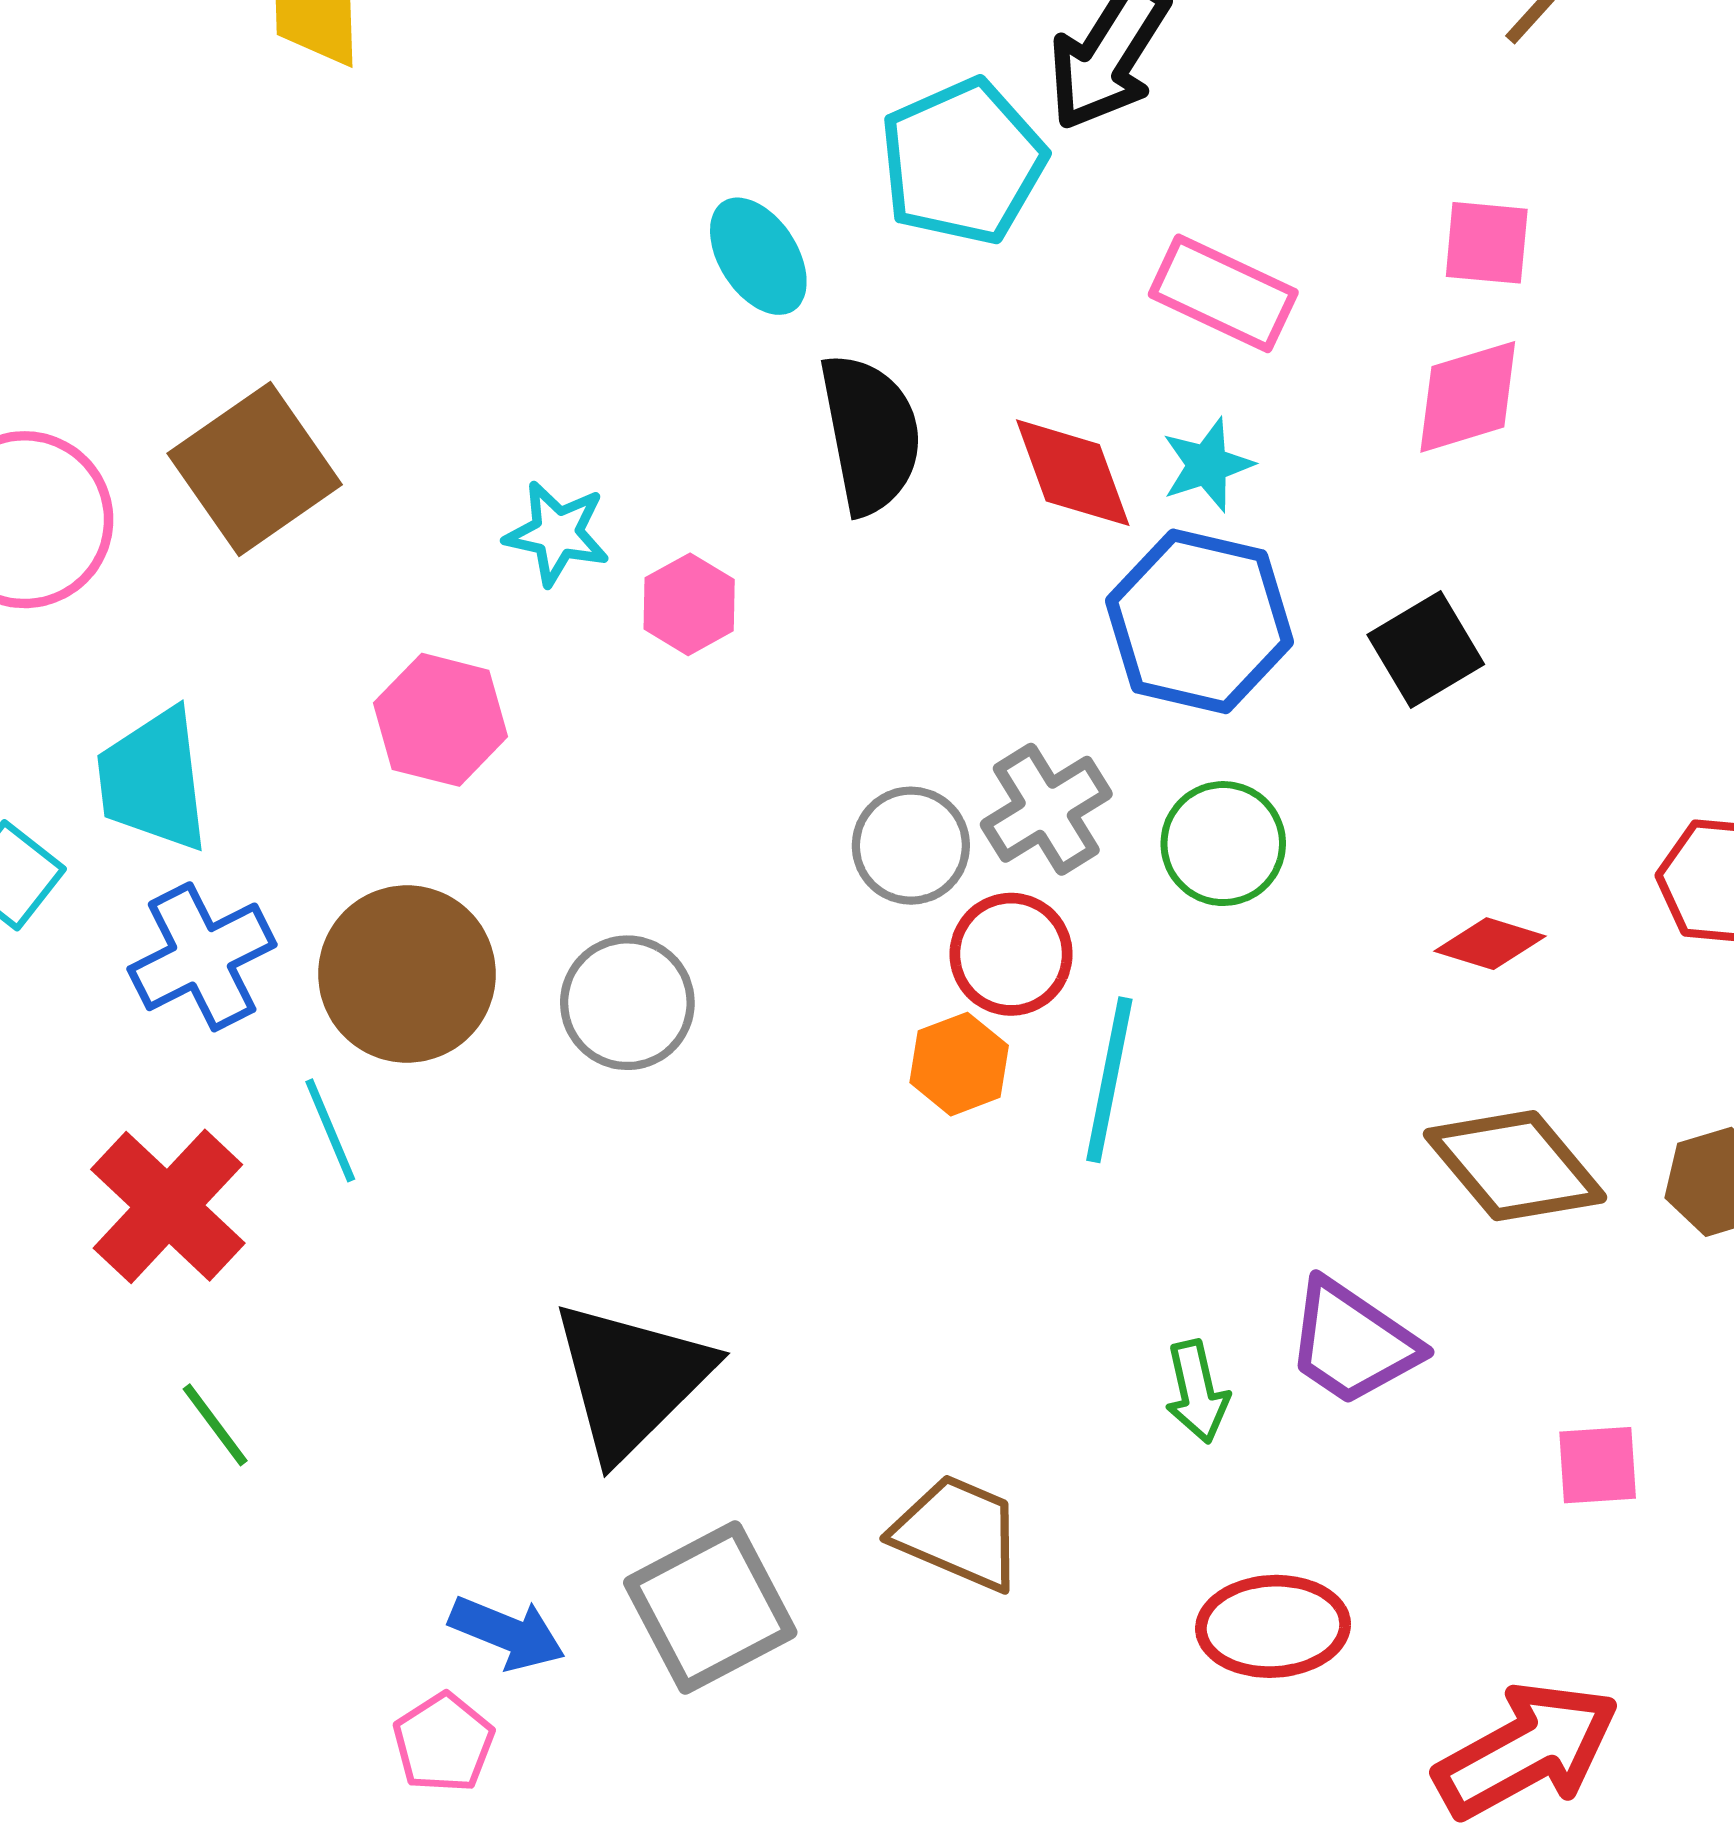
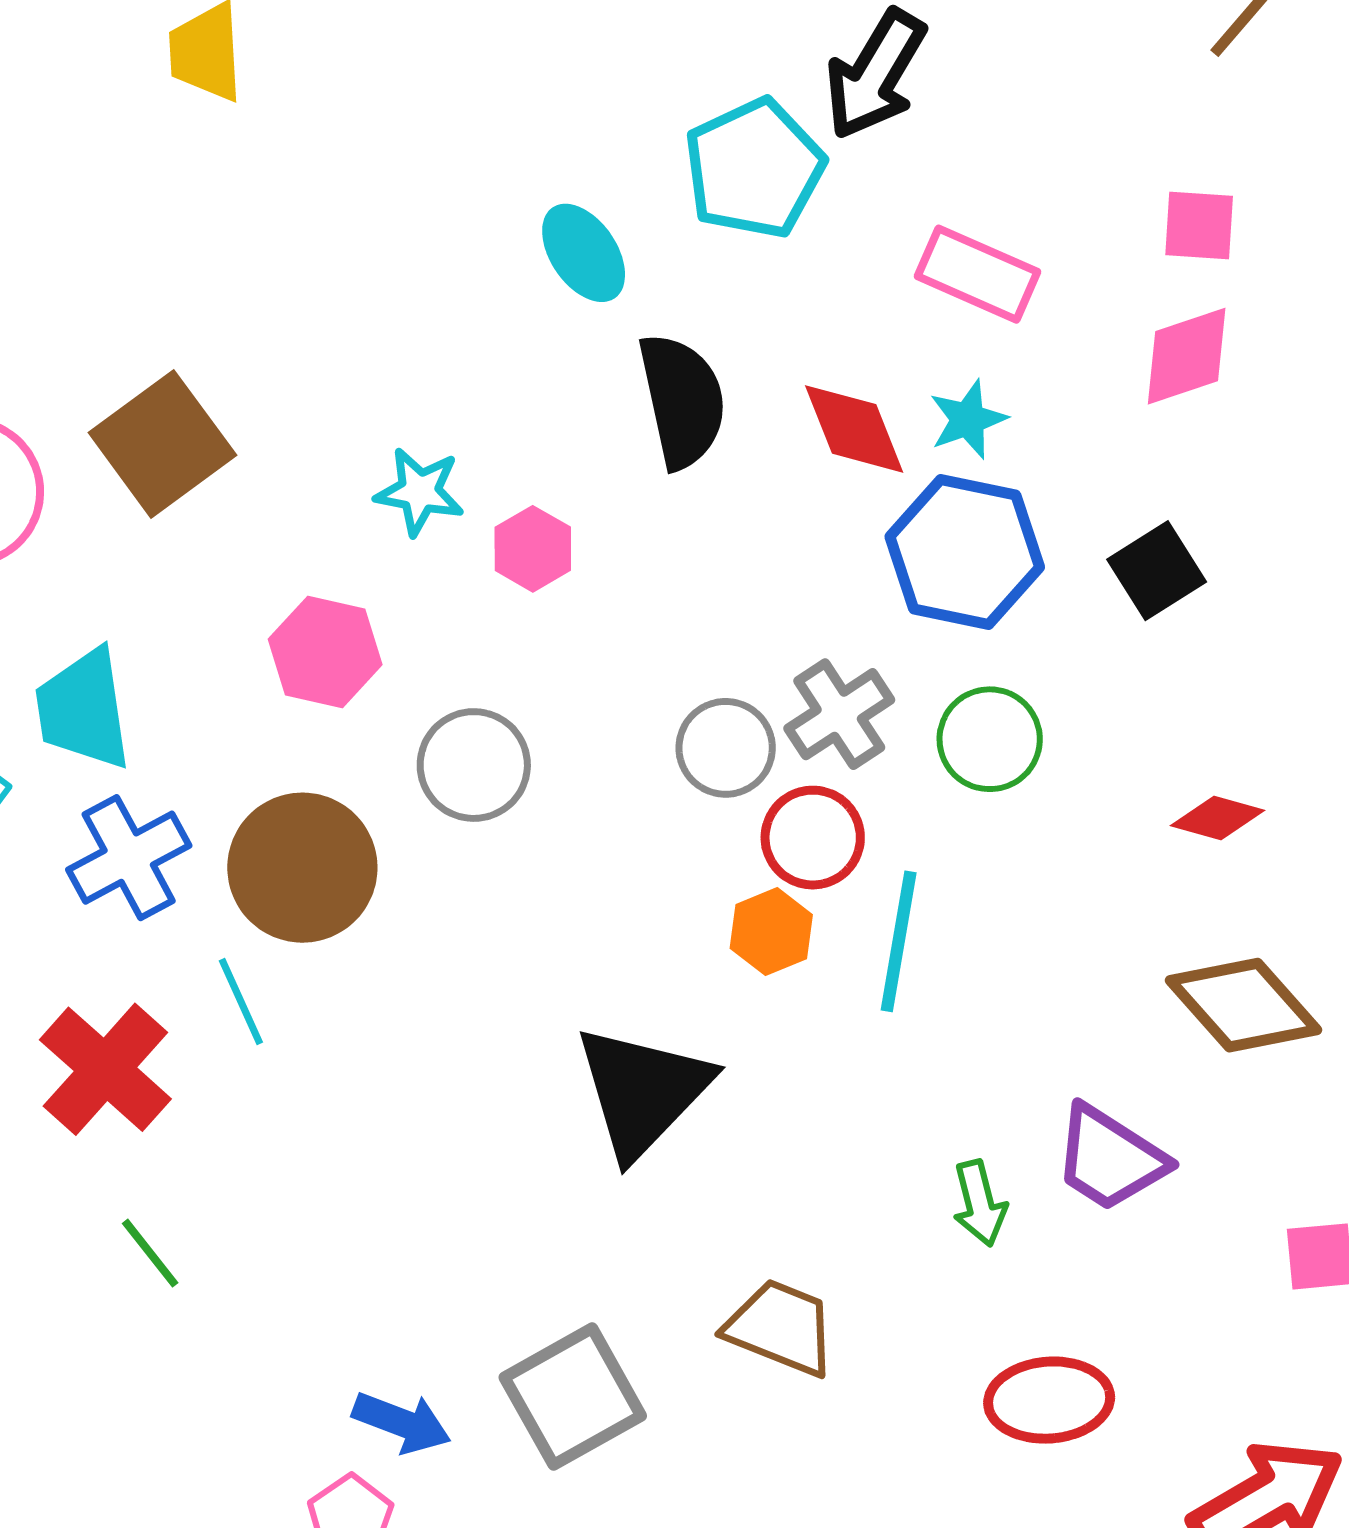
gray circle: (627, 1003) -> (474, 765), moved
black triangle: (631, 1379) -> (643, 1091), moved

